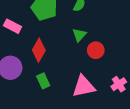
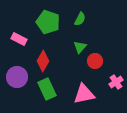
green rectangle: (43, 81) -> (47, 89), size x1.5
pink cross: (119, 84) -> (116, 82), moved

